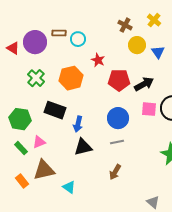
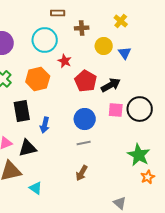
brown cross: (125, 25) -> (82, 28), moved, turned -32
brown rectangle: (59, 33) -> (58, 13), moved
cyan circle: (78, 39) -> (45, 40), size x1.6
red pentagon: (119, 80) -> (86, 81), turned 30
black rectangle: (55, 110) -> (22, 111), turned 60
black triangle: (83, 147) -> (28, 148), moved

